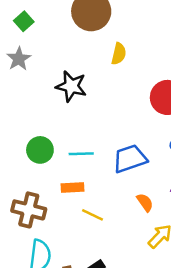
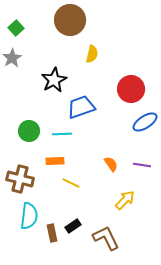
black star: (71, 86) -> (54, 80), turned 30
blue trapezoid: (130, 159) -> (81, 107), moved
orange semicircle: (145, 202) -> (111, 164), moved

